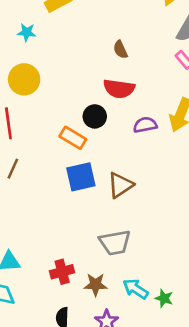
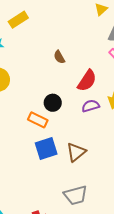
brown semicircle: (120, 50) -> (59, 57), moved
red semicircle: (119, 89) -> (87, 81), moved, turned -60

